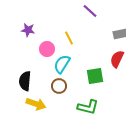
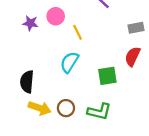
pink circle: (47, 49) -> (56, 16), moved
brown circle: (59, 86) -> (66, 108), moved

